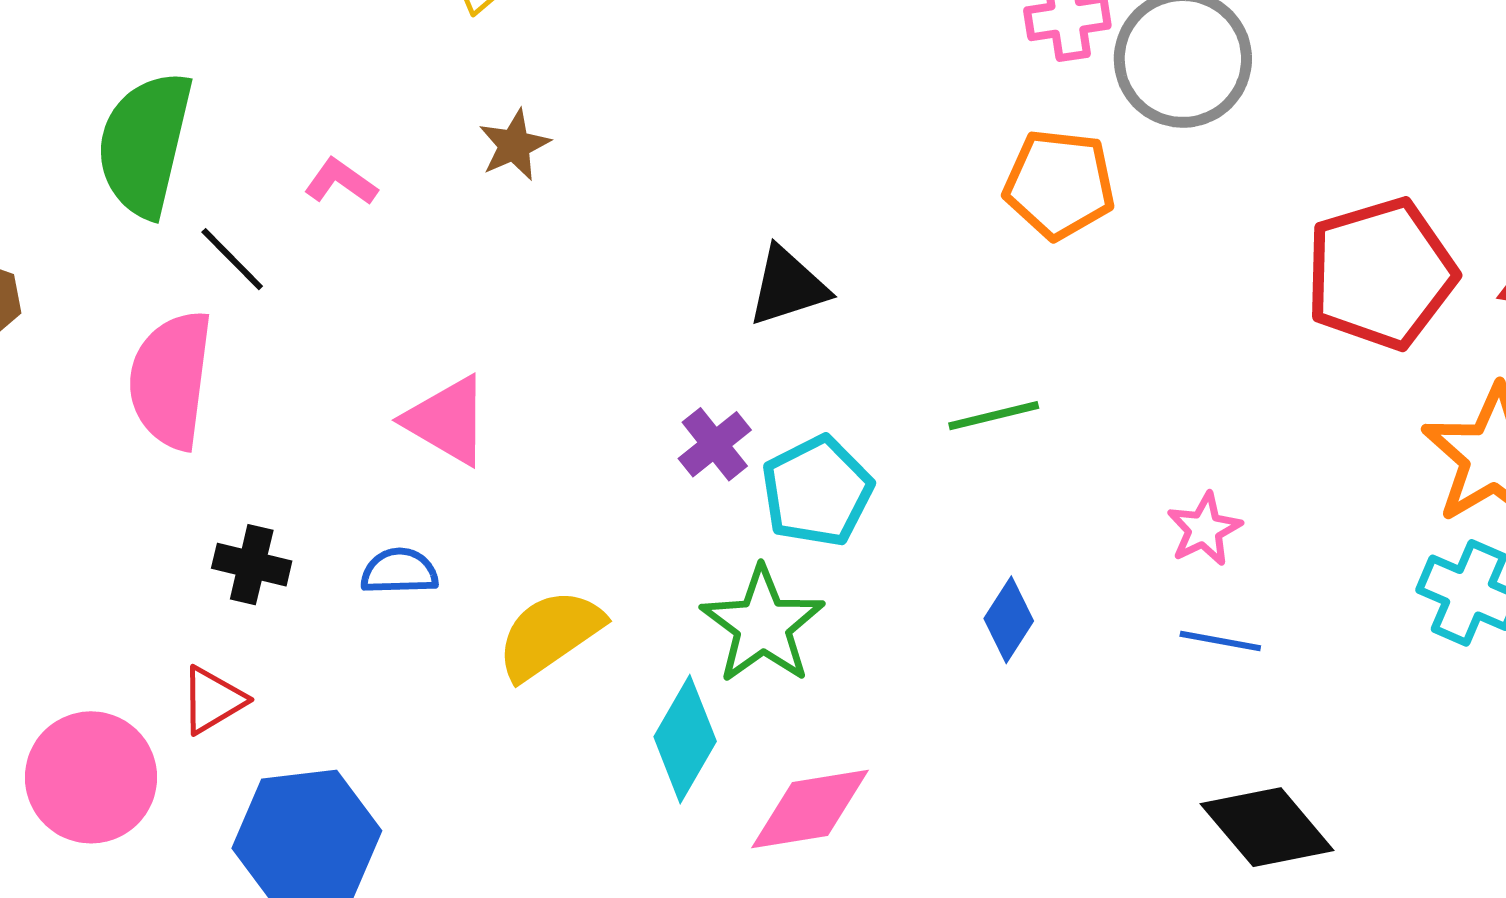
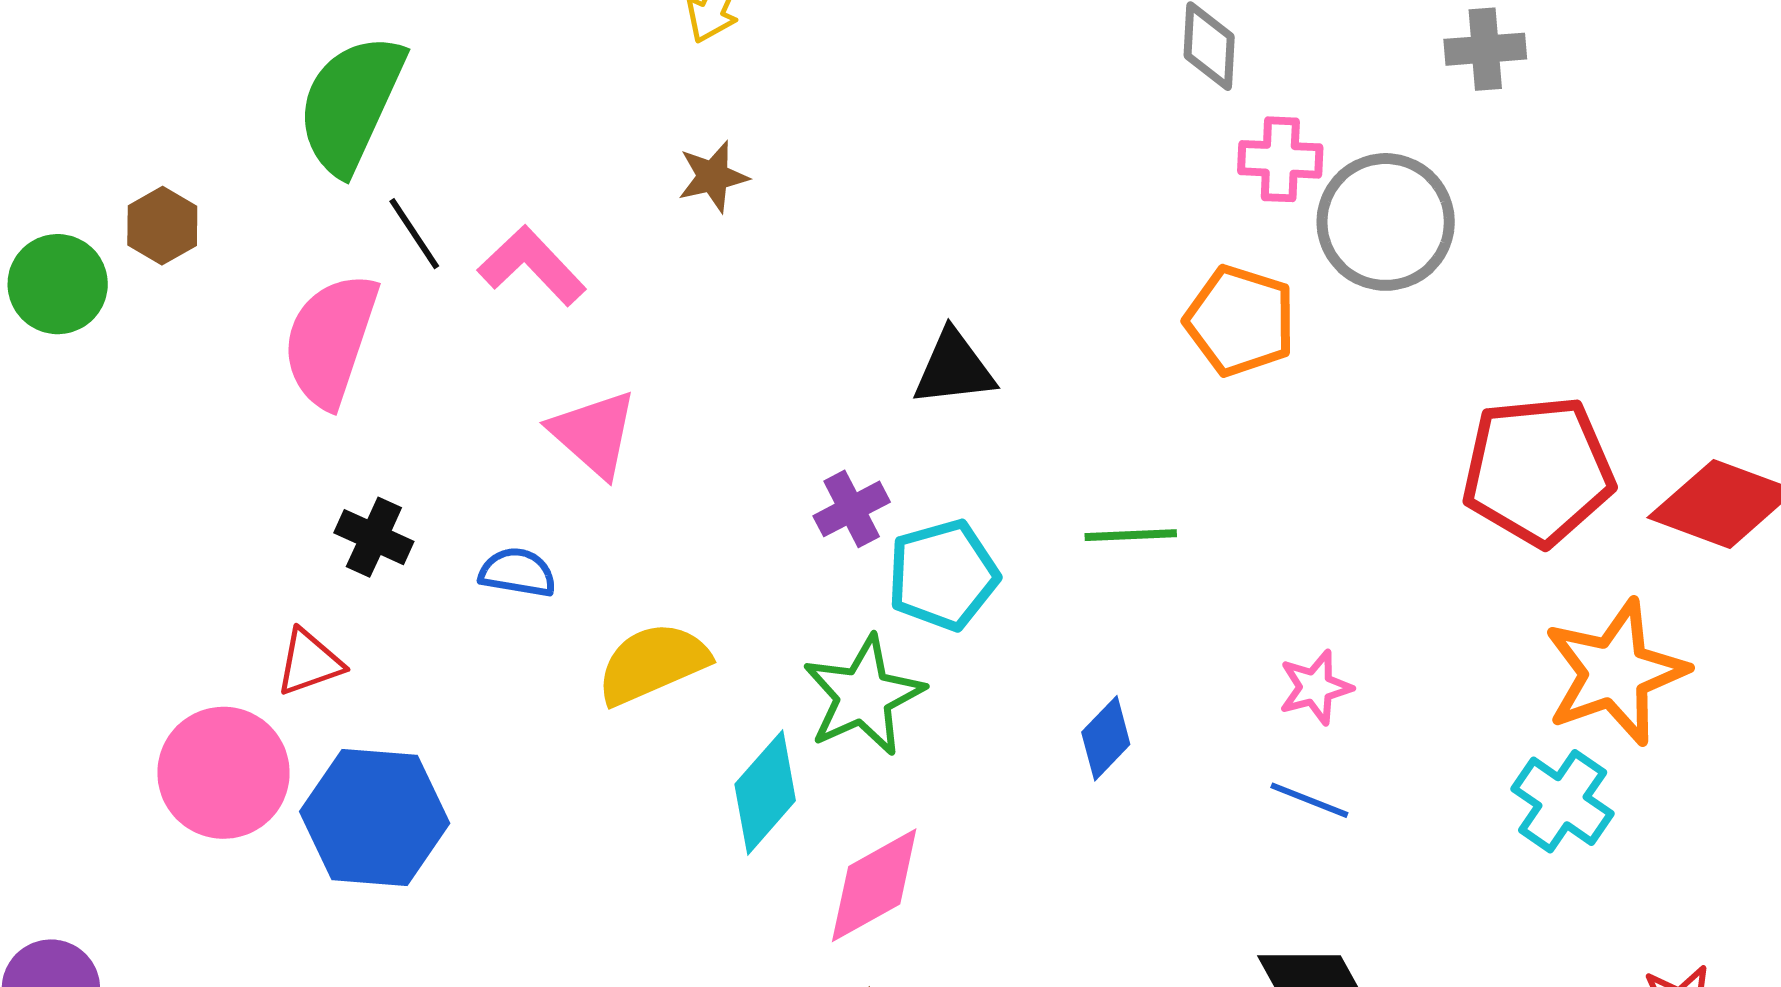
pink L-shape: (341, 182) -> (532, 266), moved, size x1.5
pink circle: (91, 777) -> (224, 773), moved
pink diamond: (810, 809) -> (874, 885), turned -31

